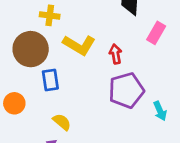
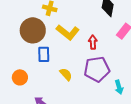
orange circle: (14, 103) -> (20, 77), moved
yellow semicircle: (62, 122) -> (66, 74), moved

